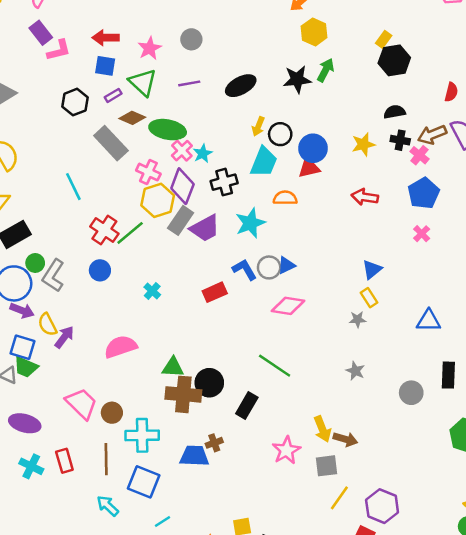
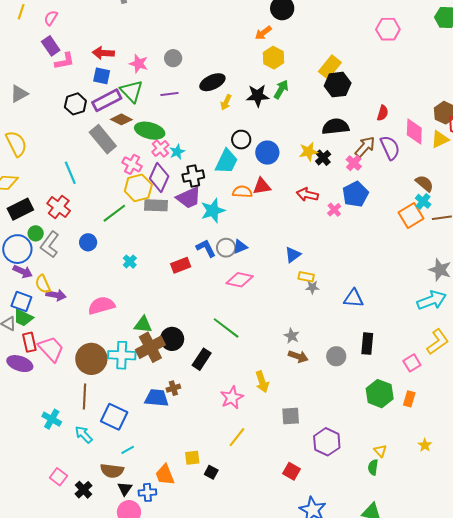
yellow rectangle: (384, 39) -> (330, 67), size x1.6
pink star: (150, 48) -> (139, 64), turned -30
black ellipse: (241, 86) -> (212, 82), moved
purple rectangle: (113, 95) -> (107, 100), size x2.0
black semicircle: (395, 112) -> (335, 127), size x1.5
yellow arrow: (258, 126) -> (226, 102), moved
brown arrow: (432, 135) -> (365, 147), turned 150
black cross: (400, 140) -> (323, 158), moved, turned 35
red triangle: (309, 168) -> (262, 186), moved
gray rectangle: (181, 220) -> (156, 205), turned 55
purple trapezoid: (205, 228) -> (189, 198), moved
red cross: (104, 230) -> (59, 207), moved
pink cross: (422, 234) -> (334, 210), moved
blue triangle: (372, 269) -> (293, 255), moved
yellow rectangle: (369, 298) -> (306, 277), turned -49
gray star: (358, 319) -> (312, 287), moved
purple arrow: (64, 337) -> (56, 295), turned 60
brown cross: (183, 394) -> (150, 347), turned -36
pink trapezoid: (81, 404) -> (51, 349), moved
brown circle: (112, 413) -> (91, 359), size x1.8
cyan cross: (142, 435) -> (122, 355), moved
brown arrow: (345, 439) -> (298, 356), moved
red rectangle: (64, 461) -> (29, 342), moved
cyan cross: (31, 466) -> (52, 419), moved
gray square: (327, 466) -> (291, 416), moved
yellow line: (339, 498) -> (237, 437), moved
purple hexagon: (382, 506) -> (327, 442), moved

